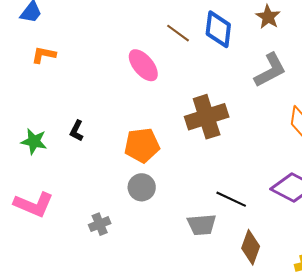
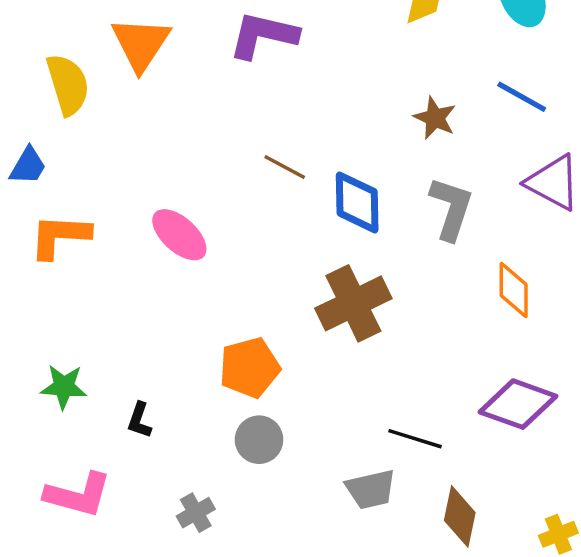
blue diamond: (218, 29) -> (357, 202), moved
orange L-shape: (44, 55) -> (60, 236), size x1.5
pink ellipse: (143, 65) -> (179, 235), moved
gray L-shape: (270, 70) -> (451, 208), turned -36
black L-shape: (77, 131) -> (139, 420), moved

